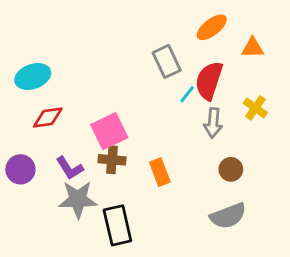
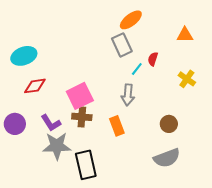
orange ellipse: (212, 27) -> (131, 20), moved
red semicircle: (209, 81) -> (153, 59), size x0.5
gray arrow: (213, 123) -> (128, 95), moved

